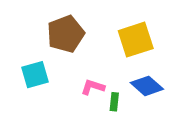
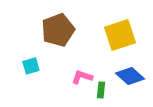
cyan square: (35, 75) -> (31, 66), size x0.7

